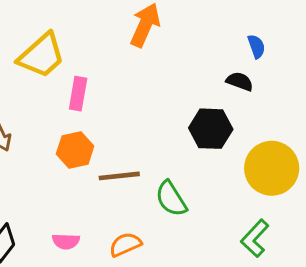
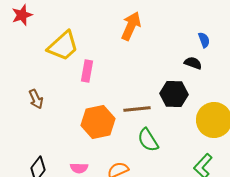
orange hexagon: (75, 150) -> (98, 122), moved, size x1.4
brown line: (119, 176) -> (137, 109), moved

